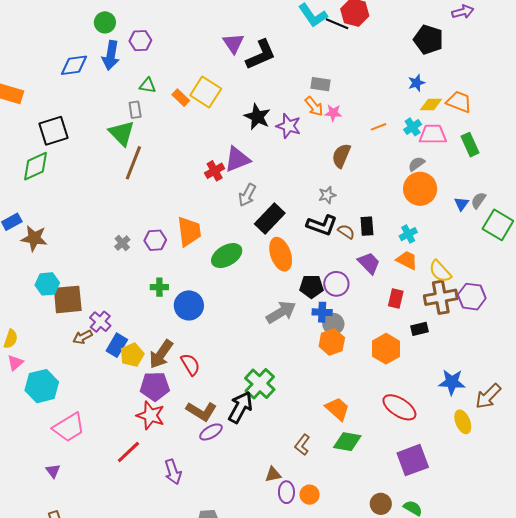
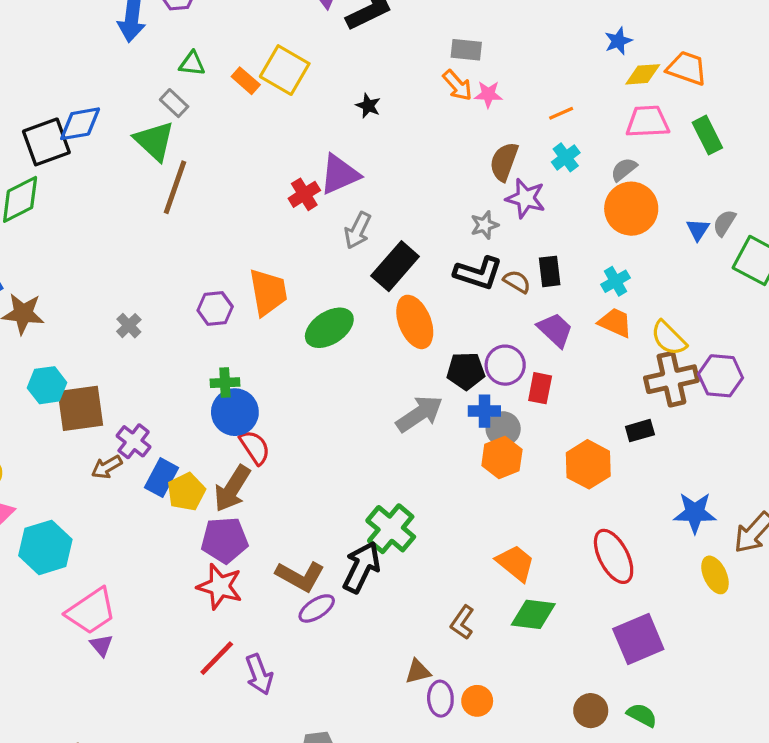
blue diamond: (74, 65) -> (80, 124), moved
gray rectangle: (135, 110) -> (174, 103), turned -36
black star: (257, 117) -> (368, 106), size x0.6
purple star: (289, 126) -> (526, 198), moved
cyan cross: (413, 127) -> (566, 157), moved
gray cross: (122, 243) -> (129, 326), moved
red rectangle: (396, 298) -> (540, 388), moved
blue circle: (189, 305) -> (235, 412), moved
red semicircle: (190, 364) -> (255, 447), moved
red ellipse: (399, 407) -> (614, 556), turned 32
red line: (128, 452) -> (217, 658), moved
purple triangle: (53, 471) -> (101, 645), moved

